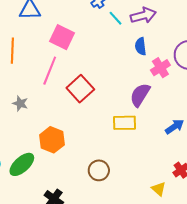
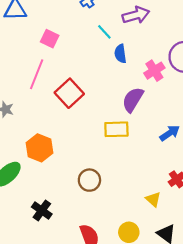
cyan line: (116, 18) -> (104, 32), moved
pink square: (62, 37) -> (50, 39), size x0.7
blue semicircle: (141, 46) -> (120, 54), moved

